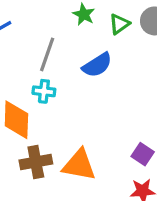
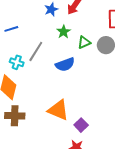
cyan cross: (44, 91) -> (17, 62), moved
orange triangle: (79, 165) -> (58, 110), moved

